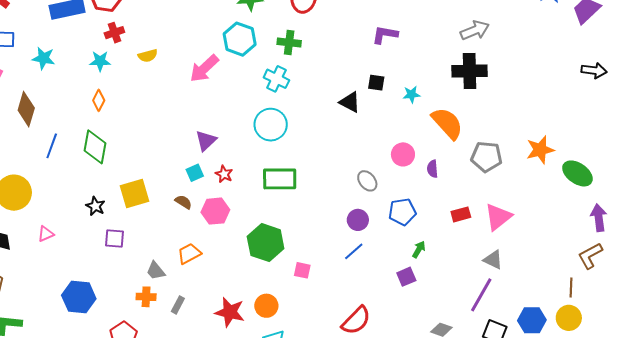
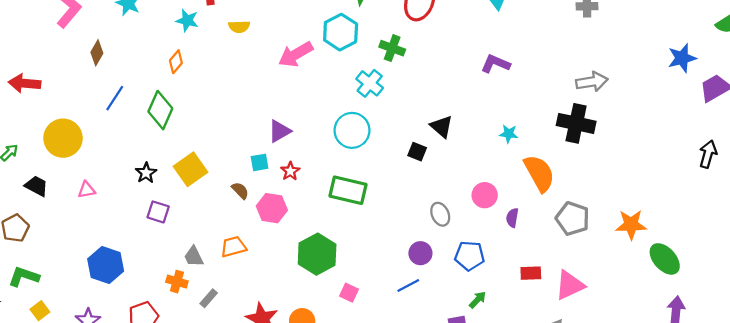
black arrow: (594, 70) -> (708, 154), turned -95
black square: (376, 83) -> (417, 152), moved
brown diamond: (26, 109) -> (97, 53), size x0.7
yellow square: (134, 193) -> (190, 169), turned -32

